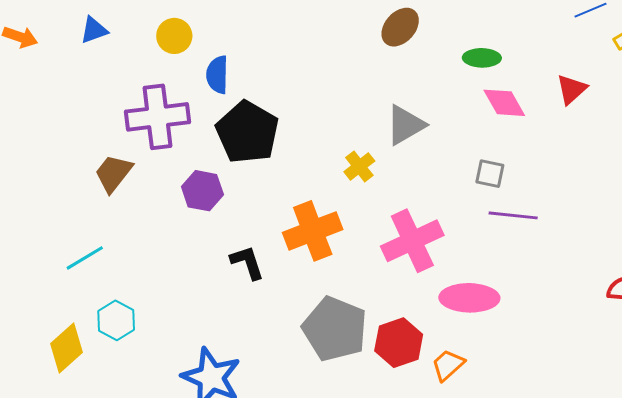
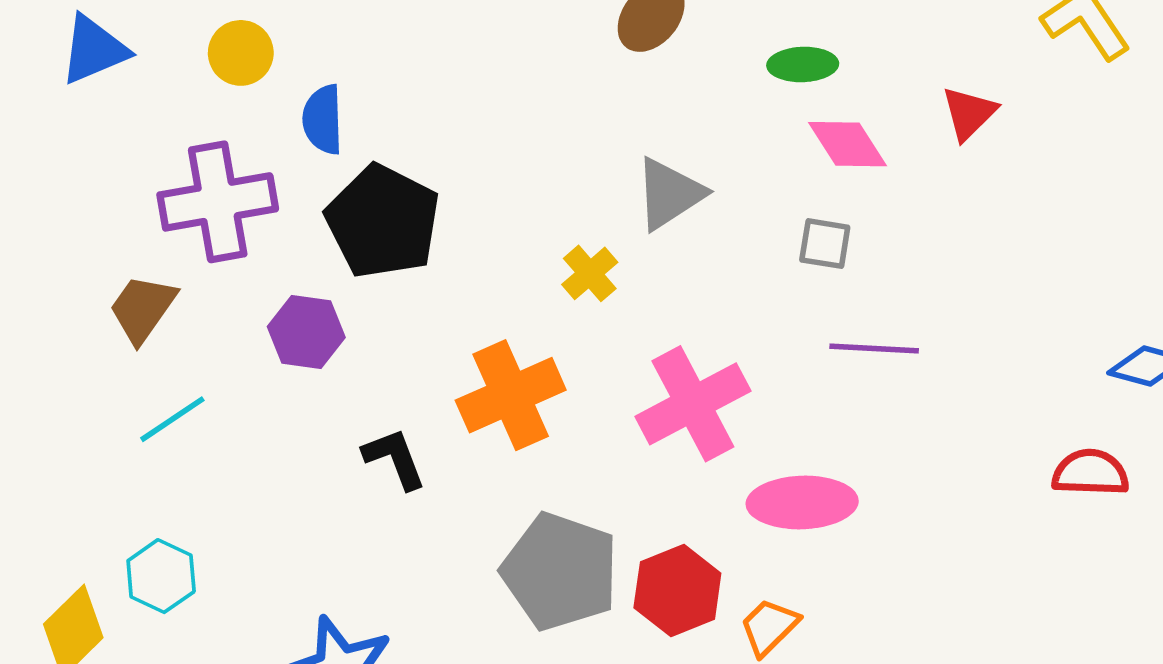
blue triangle: (94, 30) -> (94, 50), size x1.4
gray square: (490, 174) -> (825, 244), moved
cyan line: (85, 258) -> (172, 419), moved

